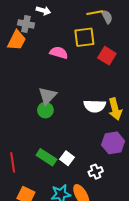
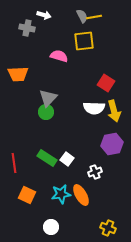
gray semicircle: (107, 17) -> (82, 16), moved
orange trapezoid: (17, 40) -> (18, 74), moved, turned 60
red square: (107, 56) -> (106, 83), moved

